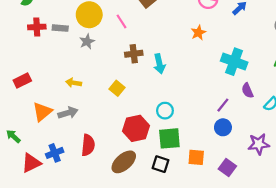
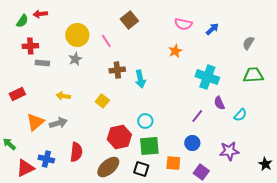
gray rectangle: (60, 28) -> (42, 63), moved
blue circle: (223, 127) -> (192, 143), moved
blue cross: (55, 153) -> (46, 159), turned 35

